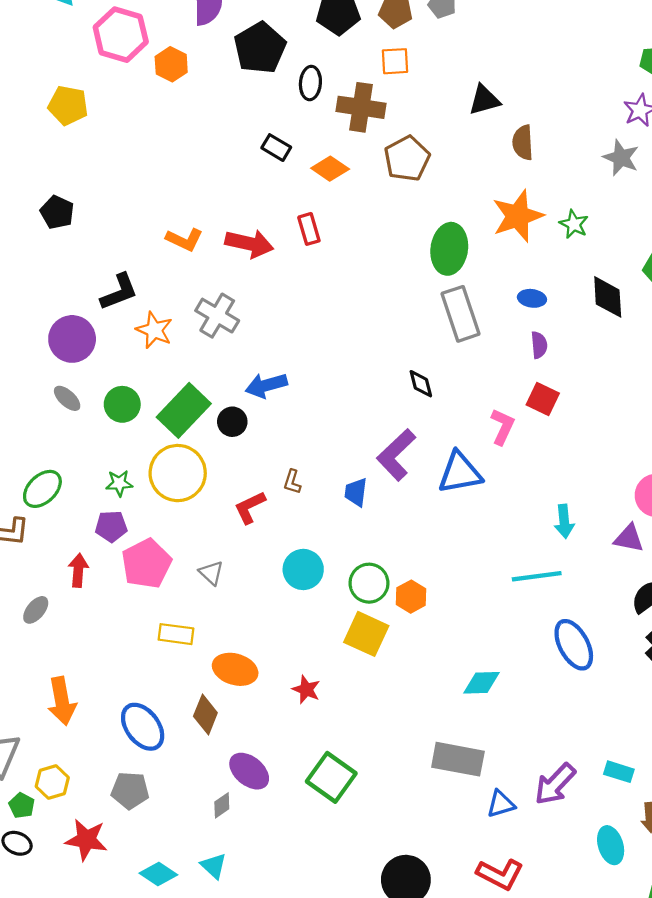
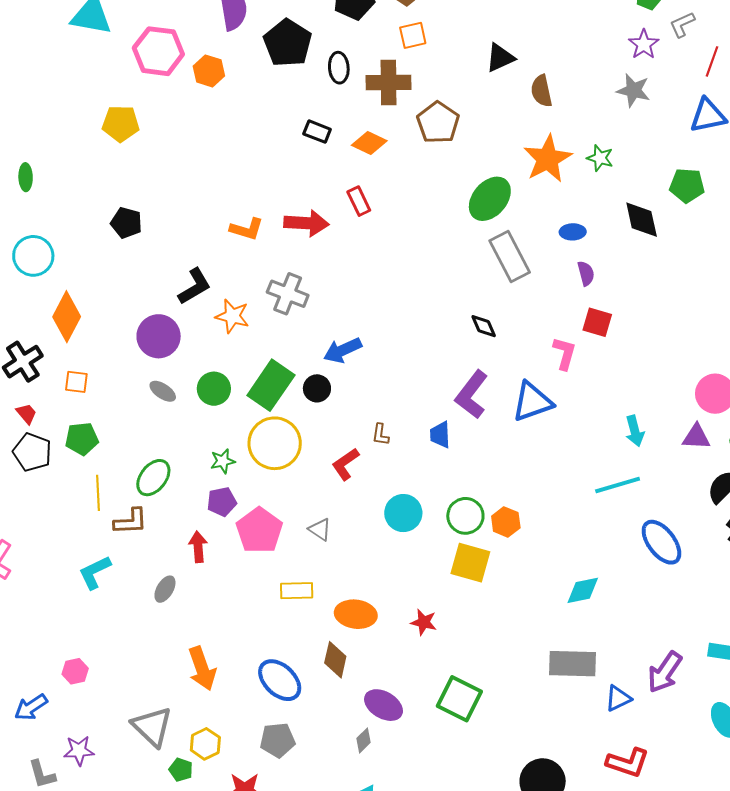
green ellipse: (449, 249) -> (490, 199), turned 42

